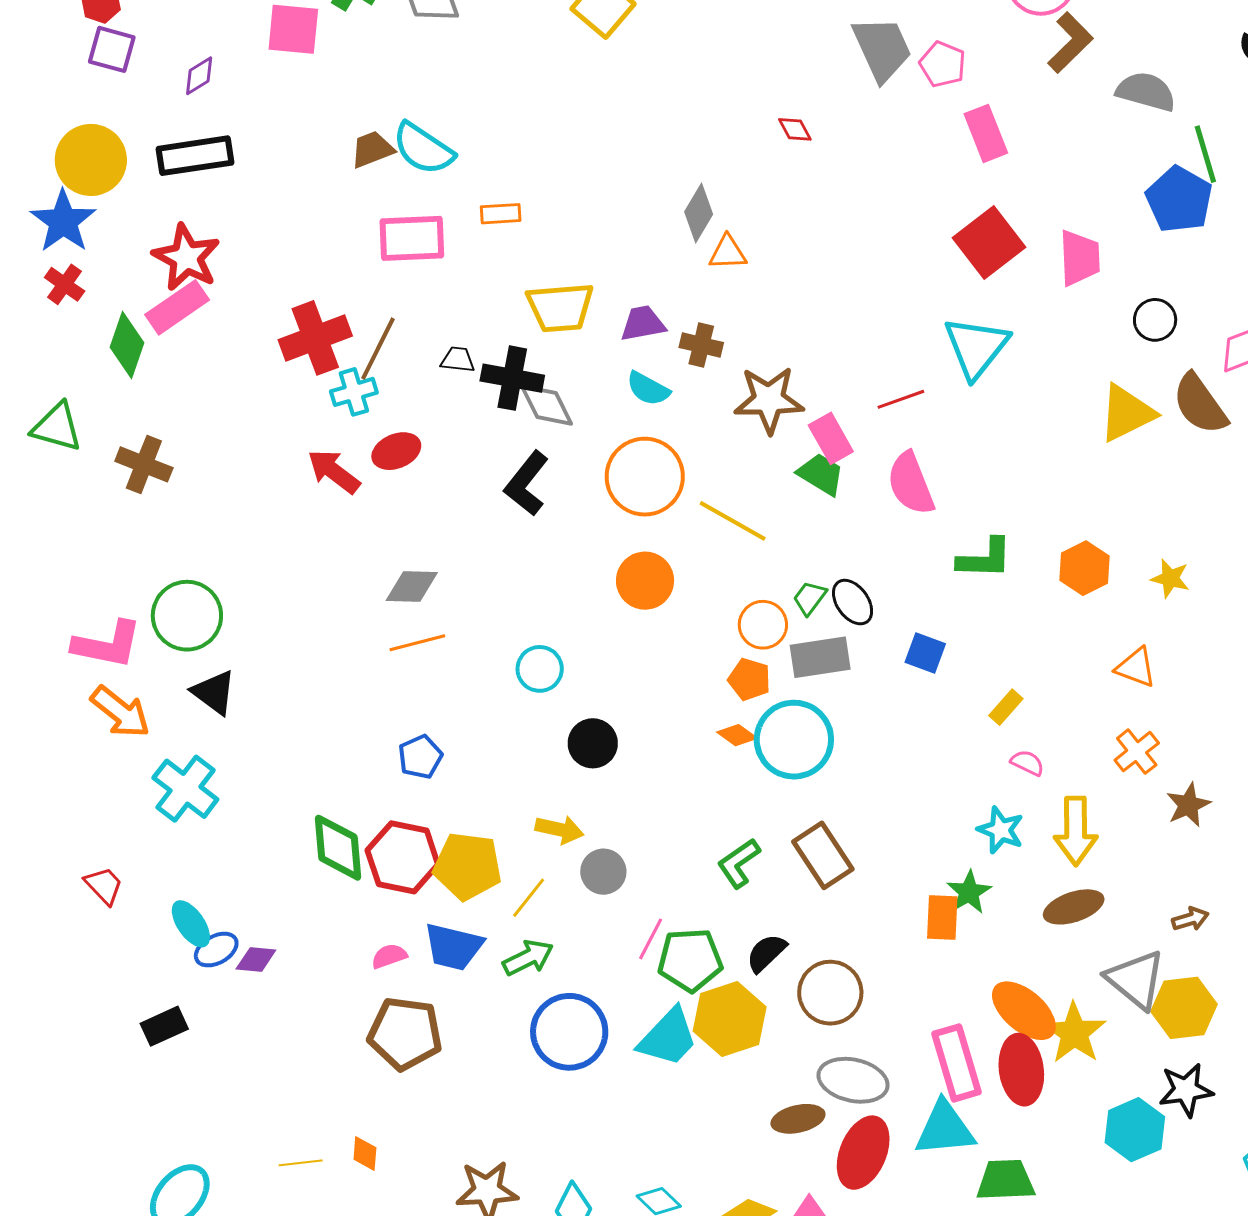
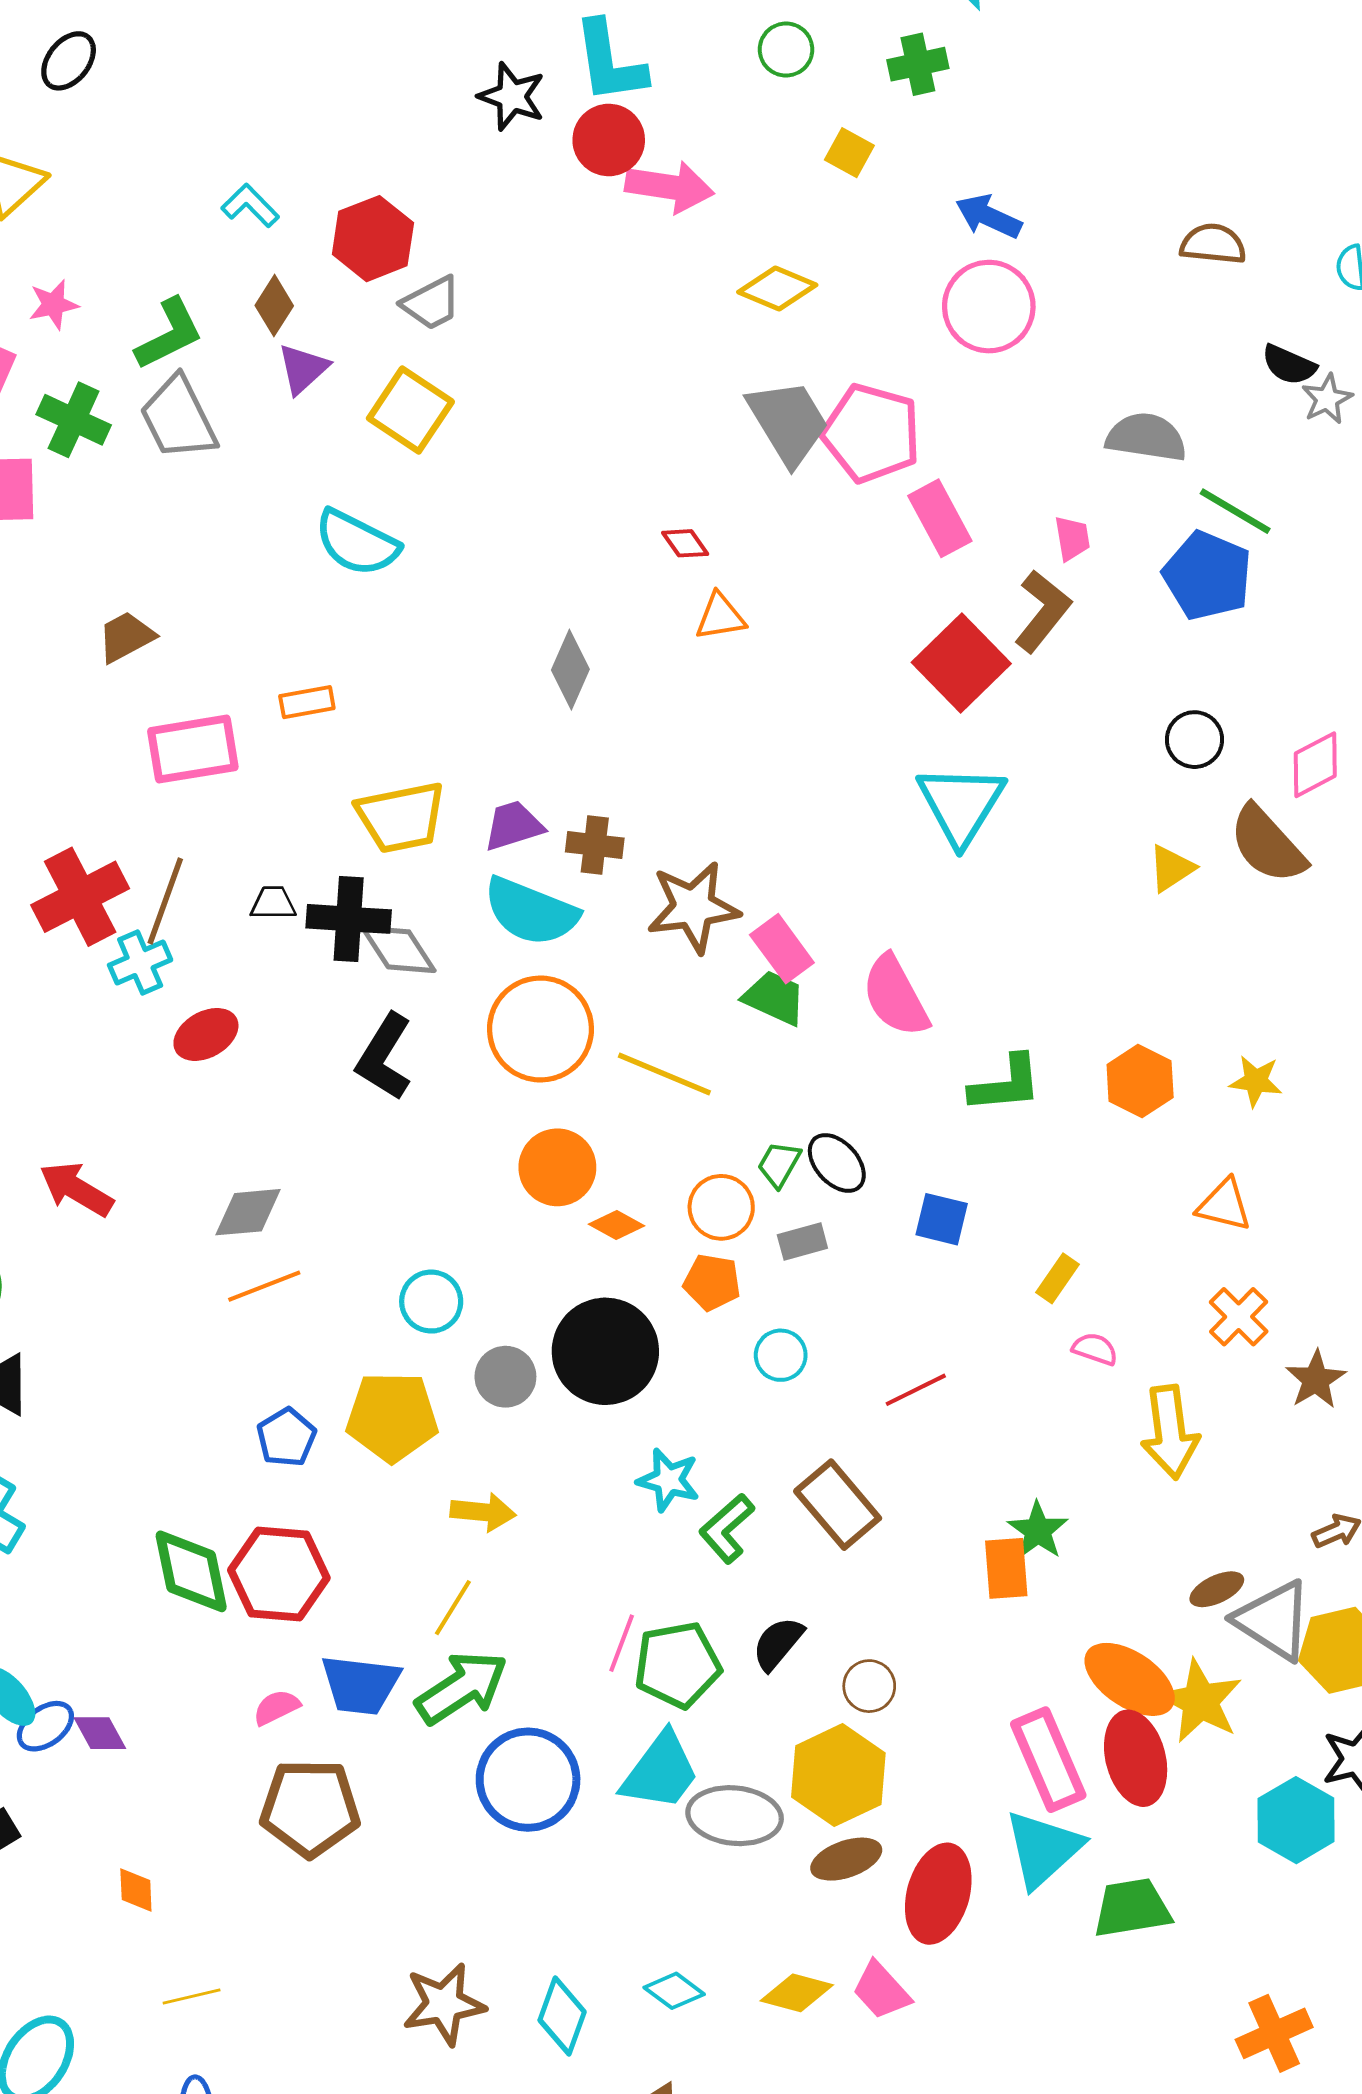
brown L-shape: (1070, 43) -> (1043, 611), moved
pink pentagon: (943, 64) -> (871, 433), size x1.6
cyan semicircle: (423, 149) -> (357, 543), moved
green line: (1205, 154) -> (1235, 511), turned -36
orange triangle: (728, 253) -> (720, 617), moved
pink trapezoid: (1080, 258) -> (1072, 538), moved, size x0.6
cyan semicircle: (648, 389) -> (531, 911), size x1.6
red line: (901, 399) -> (916, 1390), moved
yellow triangle: (1127, 413) -> (1171, 868), size x0.6
red arrow: (334, 471) -> (76, 1189), moved
gray rectangle: (820, 657) -> (802, 1242), size x0.6
orange diamond: (737, 735) -> (617, 1225), moved
cyan circle: (794, 740) -> (781, 1355), size x0.5
black circle: (593, 743) -> (605, 1351), moved, size x1.6
cyan star: (1001, 830) -> (668, 1480), moved
yellow pentagon: (467, 866) -> (392, 1417), moved
gray circle: (603, 872) -> (505, 1377), moved
brown ellipse: (1074, 907) -> (1217, 1589), moved, size x0.7
green arrow: (528, 958) -> (462, 1688), size x1.4
purple diamond: (256, 960) -> (100, 1733), turned 63
brown circle: (830, 993) -> (869, 1686), size x0.6
yellow hexagon: (730, 1019) -> (838, 1775), moved
gray ellipse: (853, 1080) -> (735, 1816), moved
cyan triangle: (945, 1129) -> (1043, 1849), turned -30
orange diamond: (365, 1153) -> (136, 1890), moved

